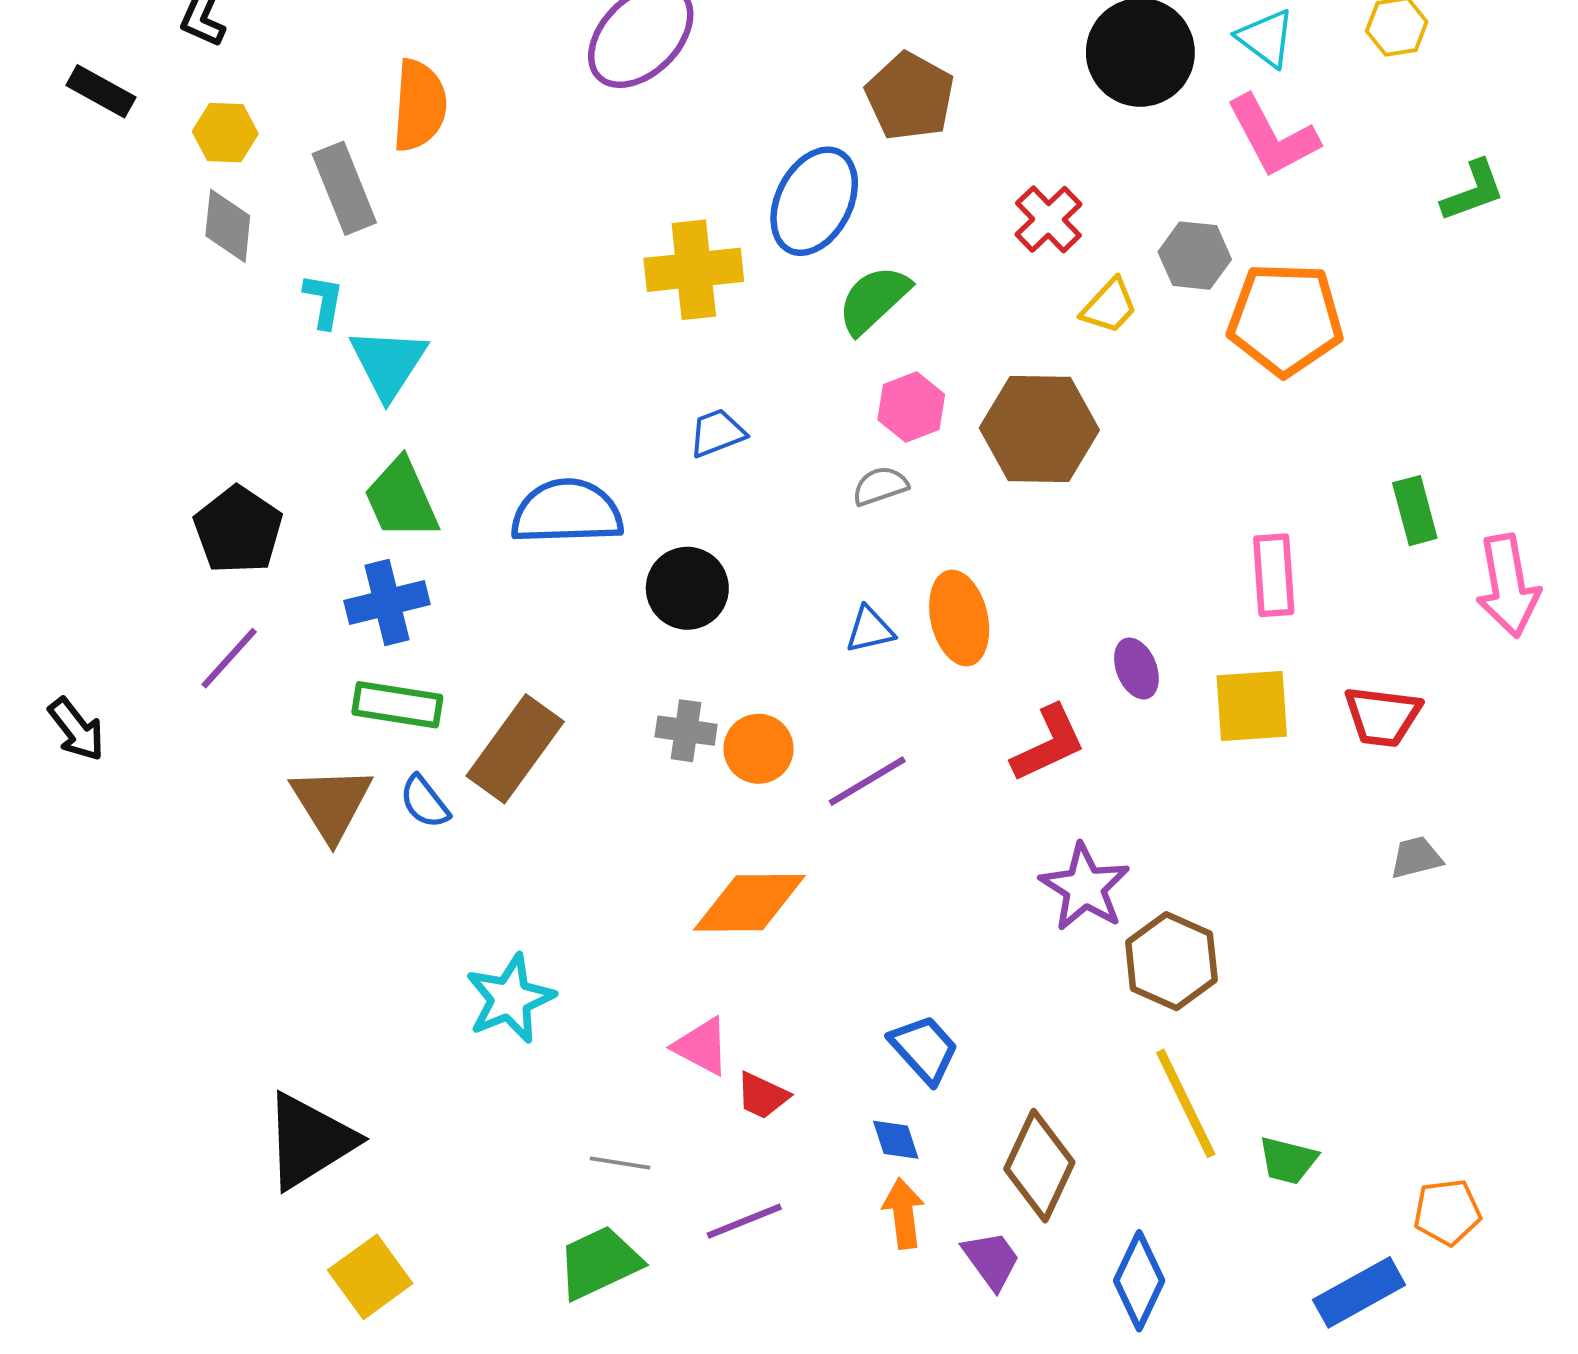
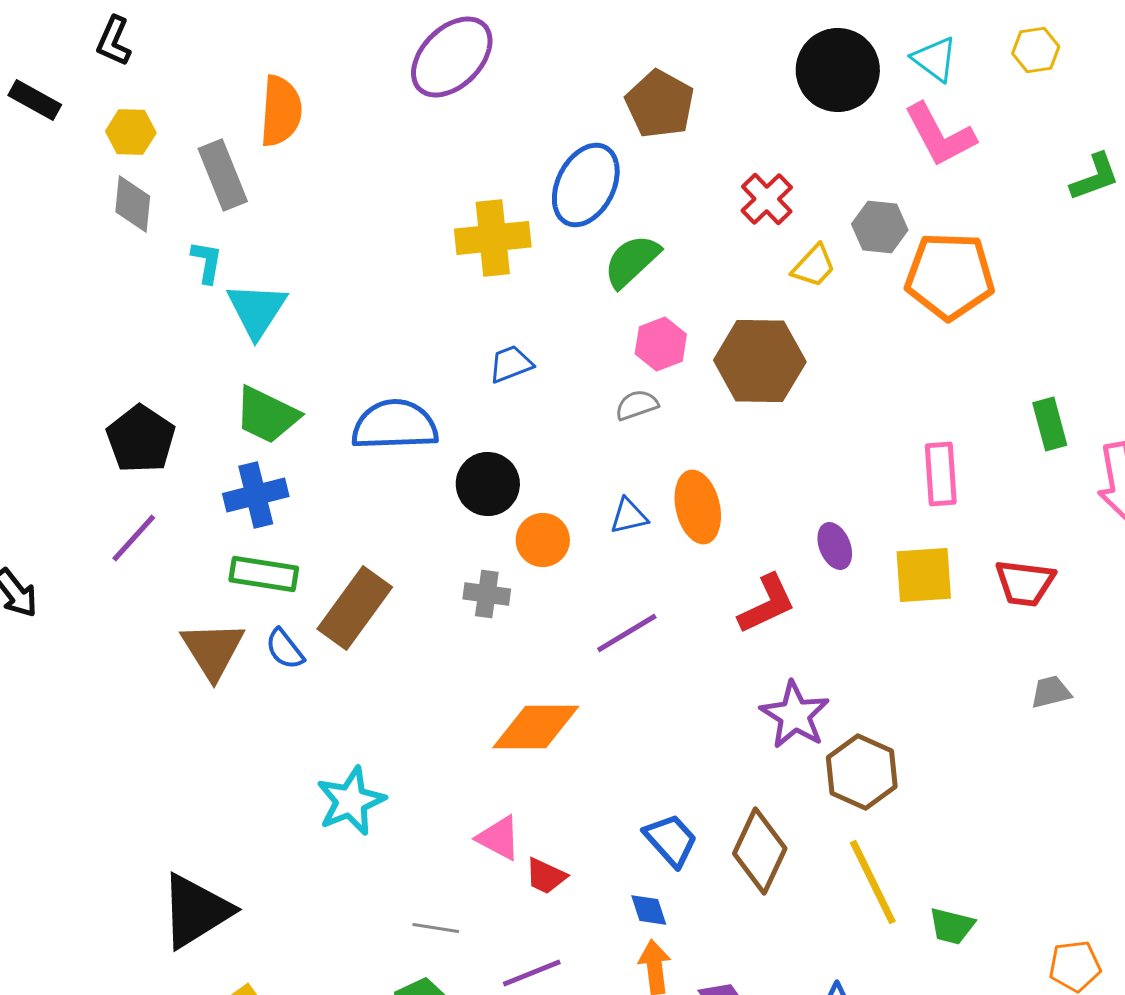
green trapezoid: (401, 499) -> (267, 415), turned -40
orange circle: (759, 749) -> (543, 540), moved
brown diamond: (1039, 1166) -> (760, 851), moved

